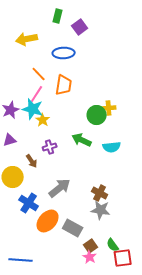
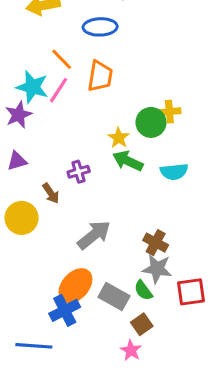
cyan star: (33, 109) -> (32, 87), moved
yellow star: (43, 120) -> (119, 138), moved
blue cross: (29, 203) -> (65, 310), moved, turned 30
green semicircle: (113, 245) -> (143, 290), moved
pink star: (90, 257) -> (131, 350), moved
red square: (123, 258) -> (191, 292), moved

